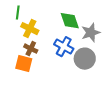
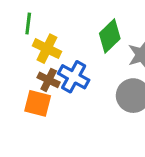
green diamond: (70, 21) -> (110, 36), turned 65
blue cross: (64, 47) -> (74, 77), moved

